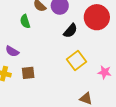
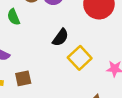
black semicircle: (70, 31) -> (60, 37), moved

